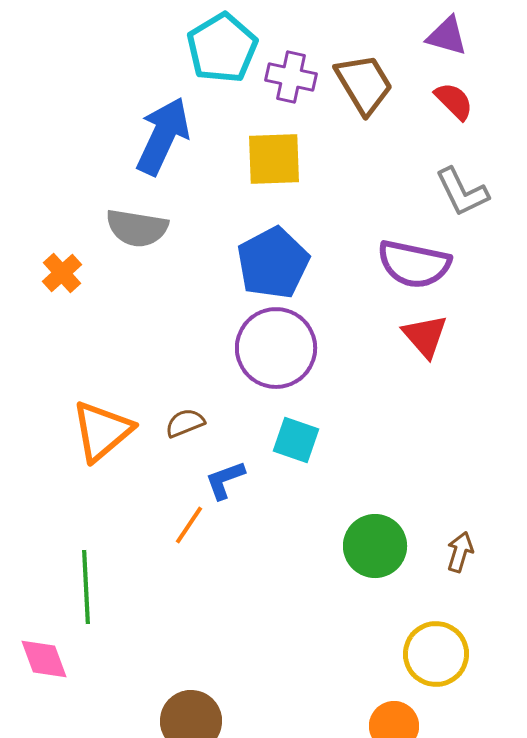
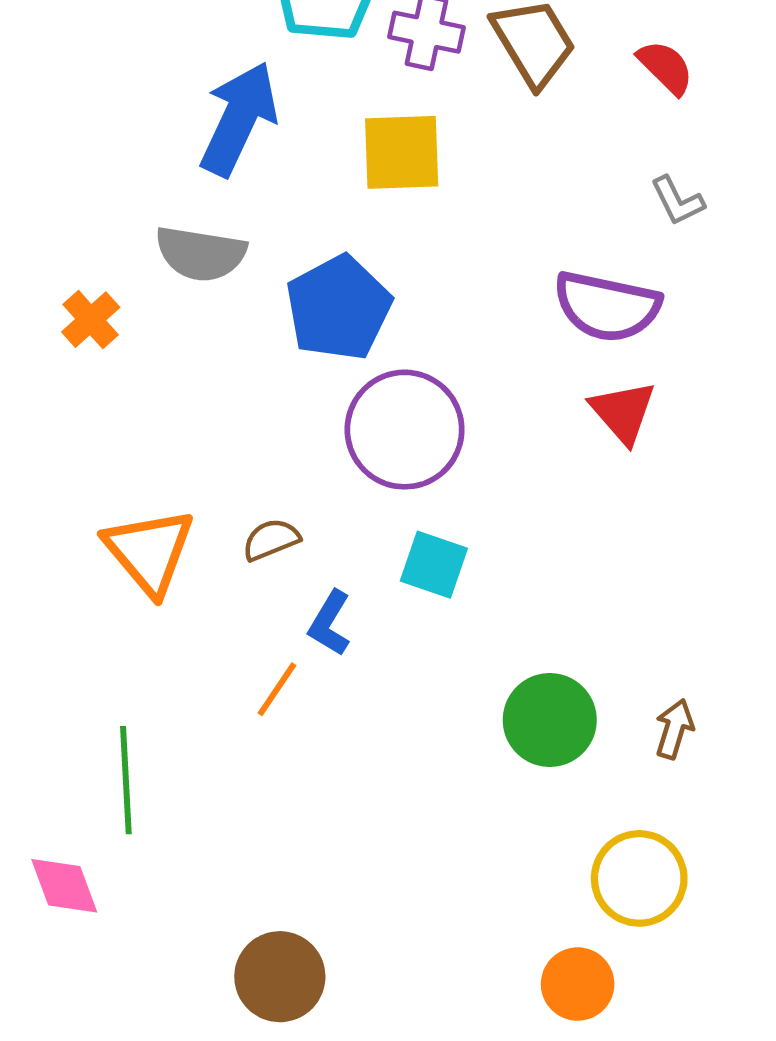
gray L-shape: (462, 192) -> (677, 201), size x0.7
blue pentagon: (273, 263) -> (339, 308), moved
orange triangle: (102, 431) -> (149, 551), turned -30
blue L-shape: (225, 480) -> (330, 623), turned -39

